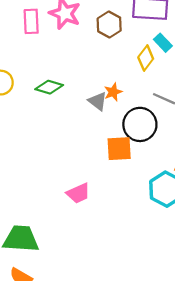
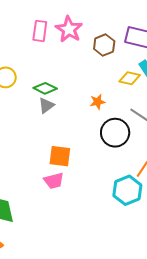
yellow diamond: (146, 58) -> (130, 78), turned 55
gray triangle: (98, 101) -> (46, 105), moved, turned 36
orange square: (119, 149) -> (60, 156), moved

